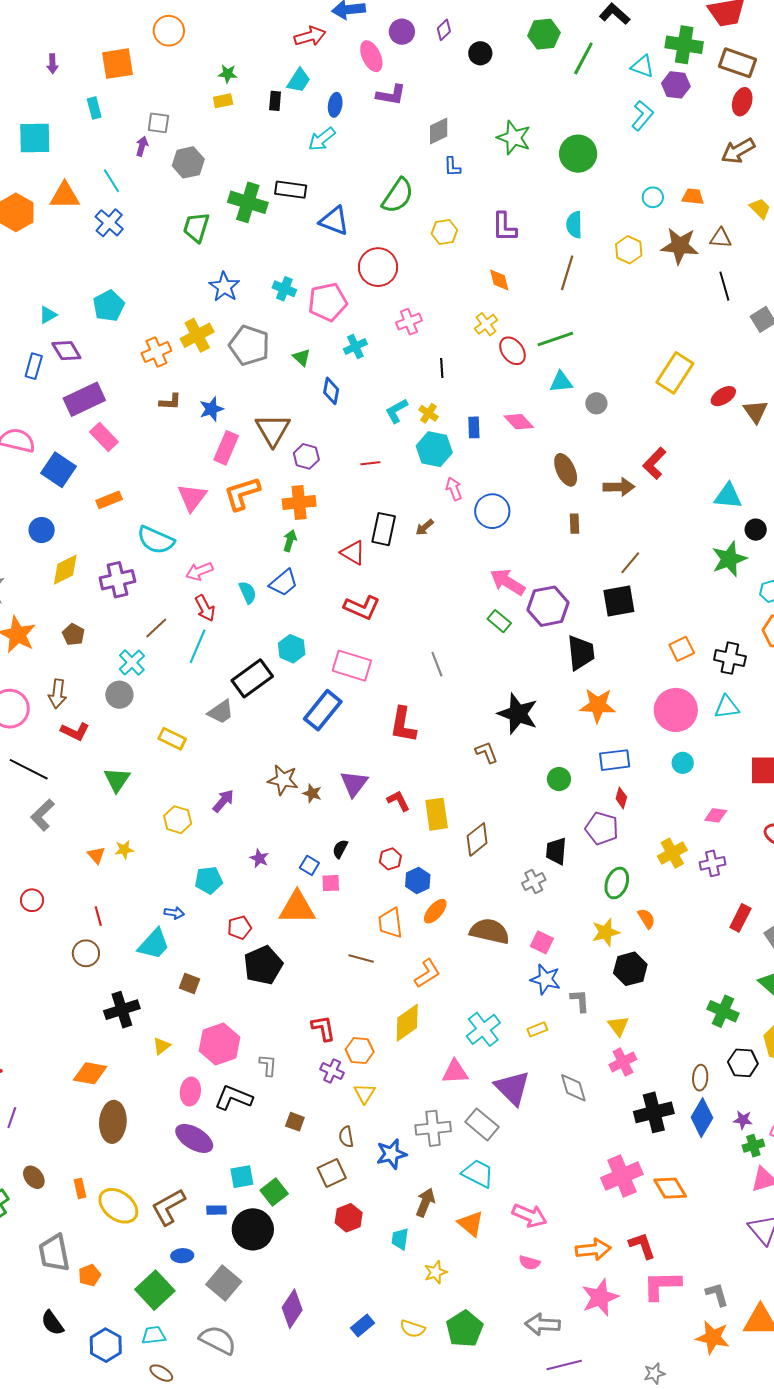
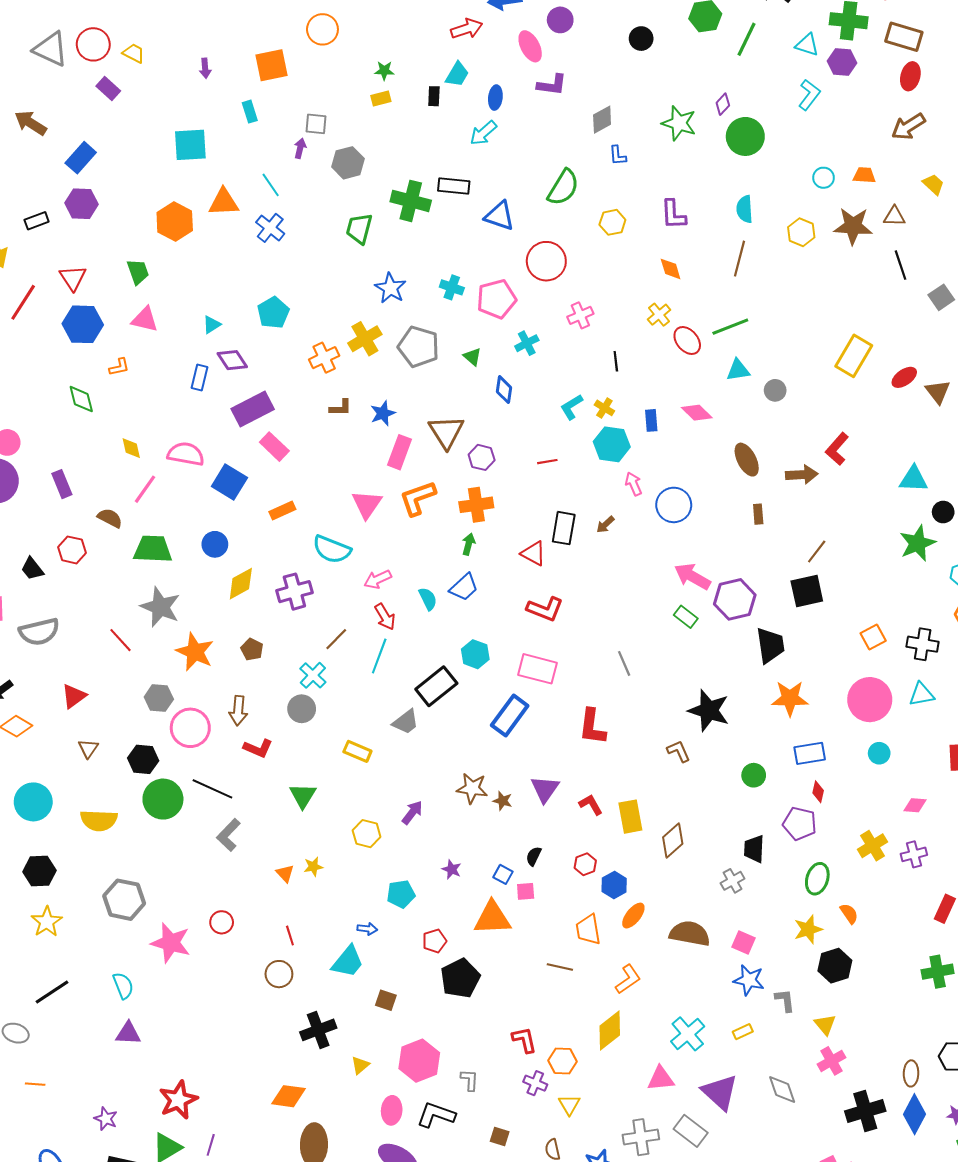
purple diamond: (444, 30) -> (723, 104), moved
green cross: (723, 1011) -> (938, 972), moved, turned -32

